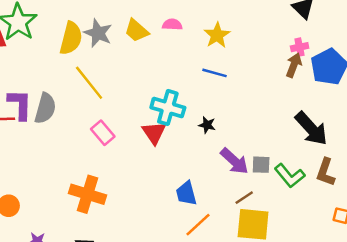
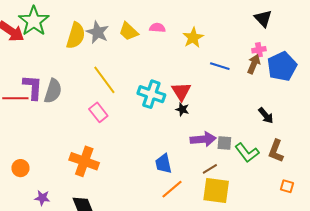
blue line: (214, 73) -> (220, 66), moved
yellow line: (89, 83) -> (104, 80), moved
black arrow: (311, 129) -> (266, 115), size x0.6
red triangle: (154, 133) -> (181, 91), moved
purple arrow: (234, 161) -> (203, 139), turned -50

